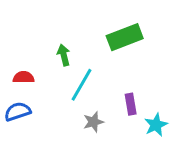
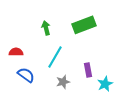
green arrow: (64, 55) -> (46, 28), moved
blue semicircle: (18, 112) -> (26, 75), moved, turned 54

